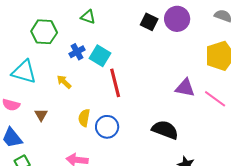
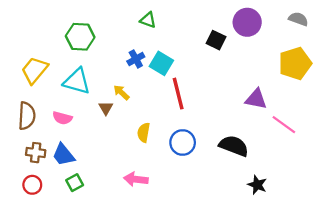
black square: (149, 22) -> (216, 40), moved
green hexagon: (44, 32) -> (80, 37), moved
pink line: (215, 99) -> (284, 125), moved
brown triangle: (41, 115) -> (106, 108), moved
blue circle: (107, 127) -> (183, 143), moved

